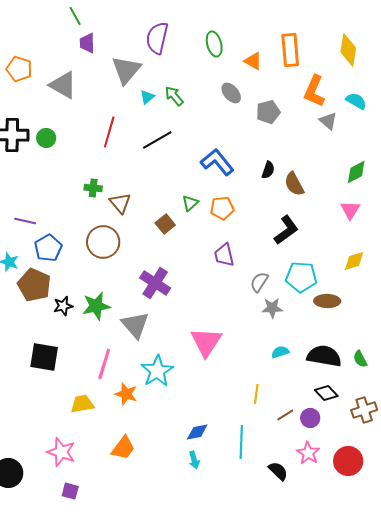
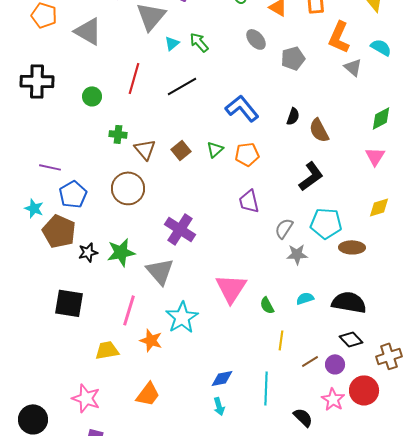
green circle: (46, 138) -> (92, 96), moved
brown square: (165, 224) -> (181, 150), moved
green semicircle: (360, 359) -> (267, 305), moved
red circle: (348, 461) -> (364, 390), moved

